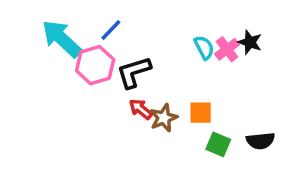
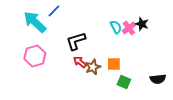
blue line: (111, 30) -> (54, 11), moved
pink hexagon: (95, 65) -> (35, 56), moved
black semicircle: (260, 141) -> (158, 79), moved

